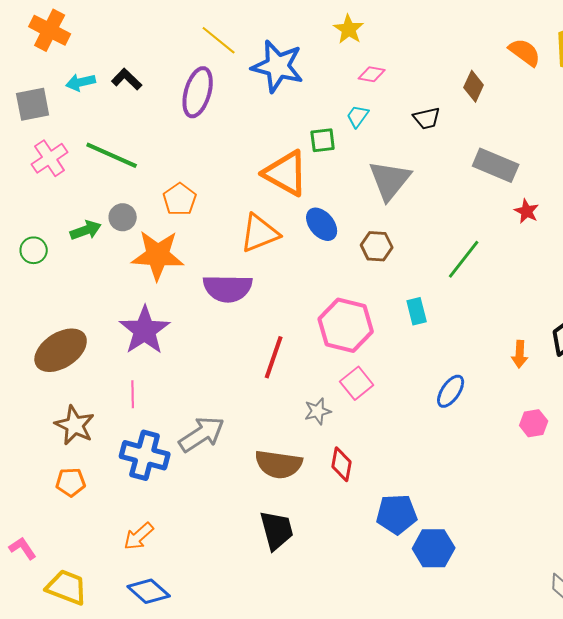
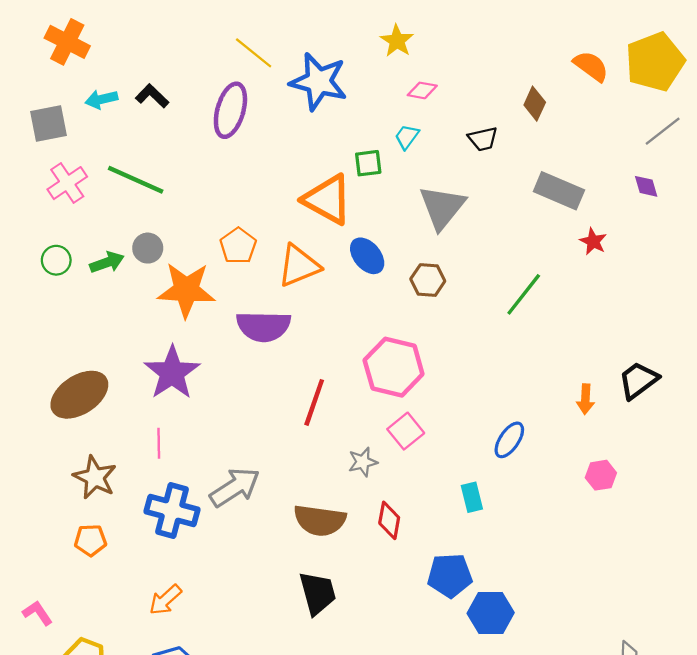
orange pentagon: (180, 199) -> (238, 246), moved
green circle: (34, 250) -> (56, 260), moved
cyan rectangle: (417, 311) -> (472, 497), moved

